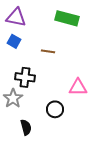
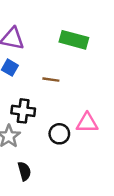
black circle: (55, 109) -> (59, 134), moved

